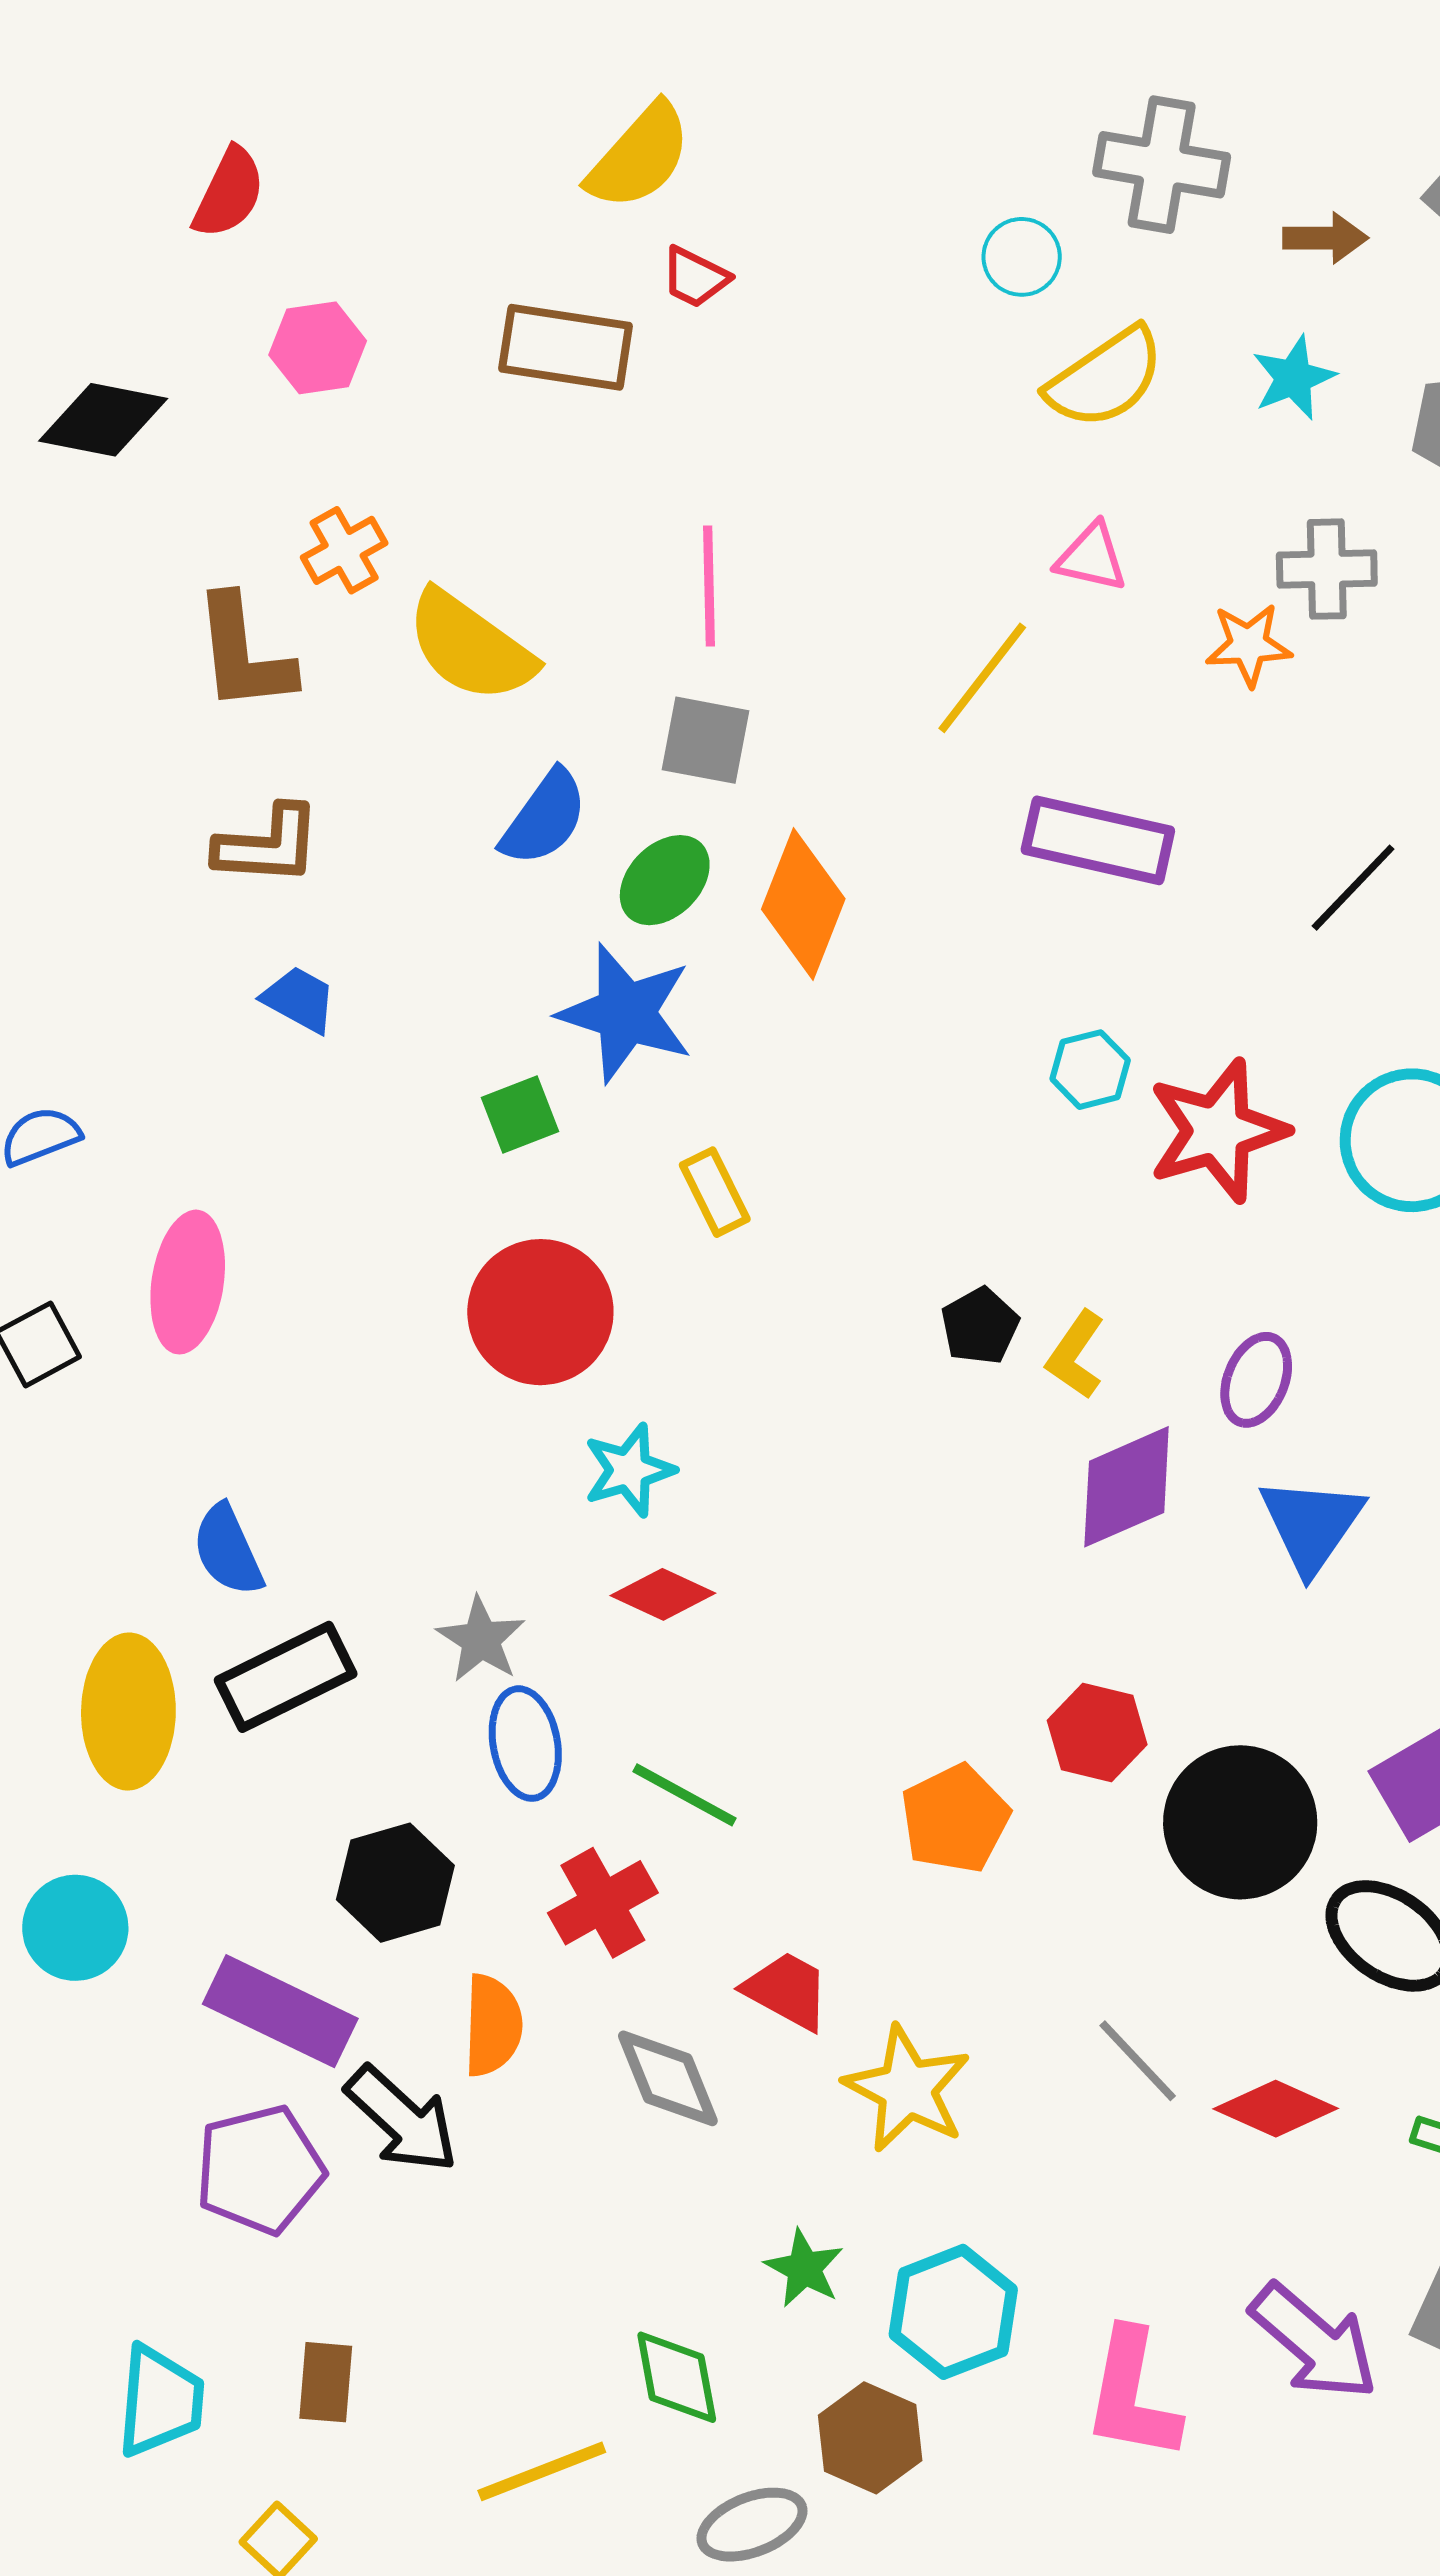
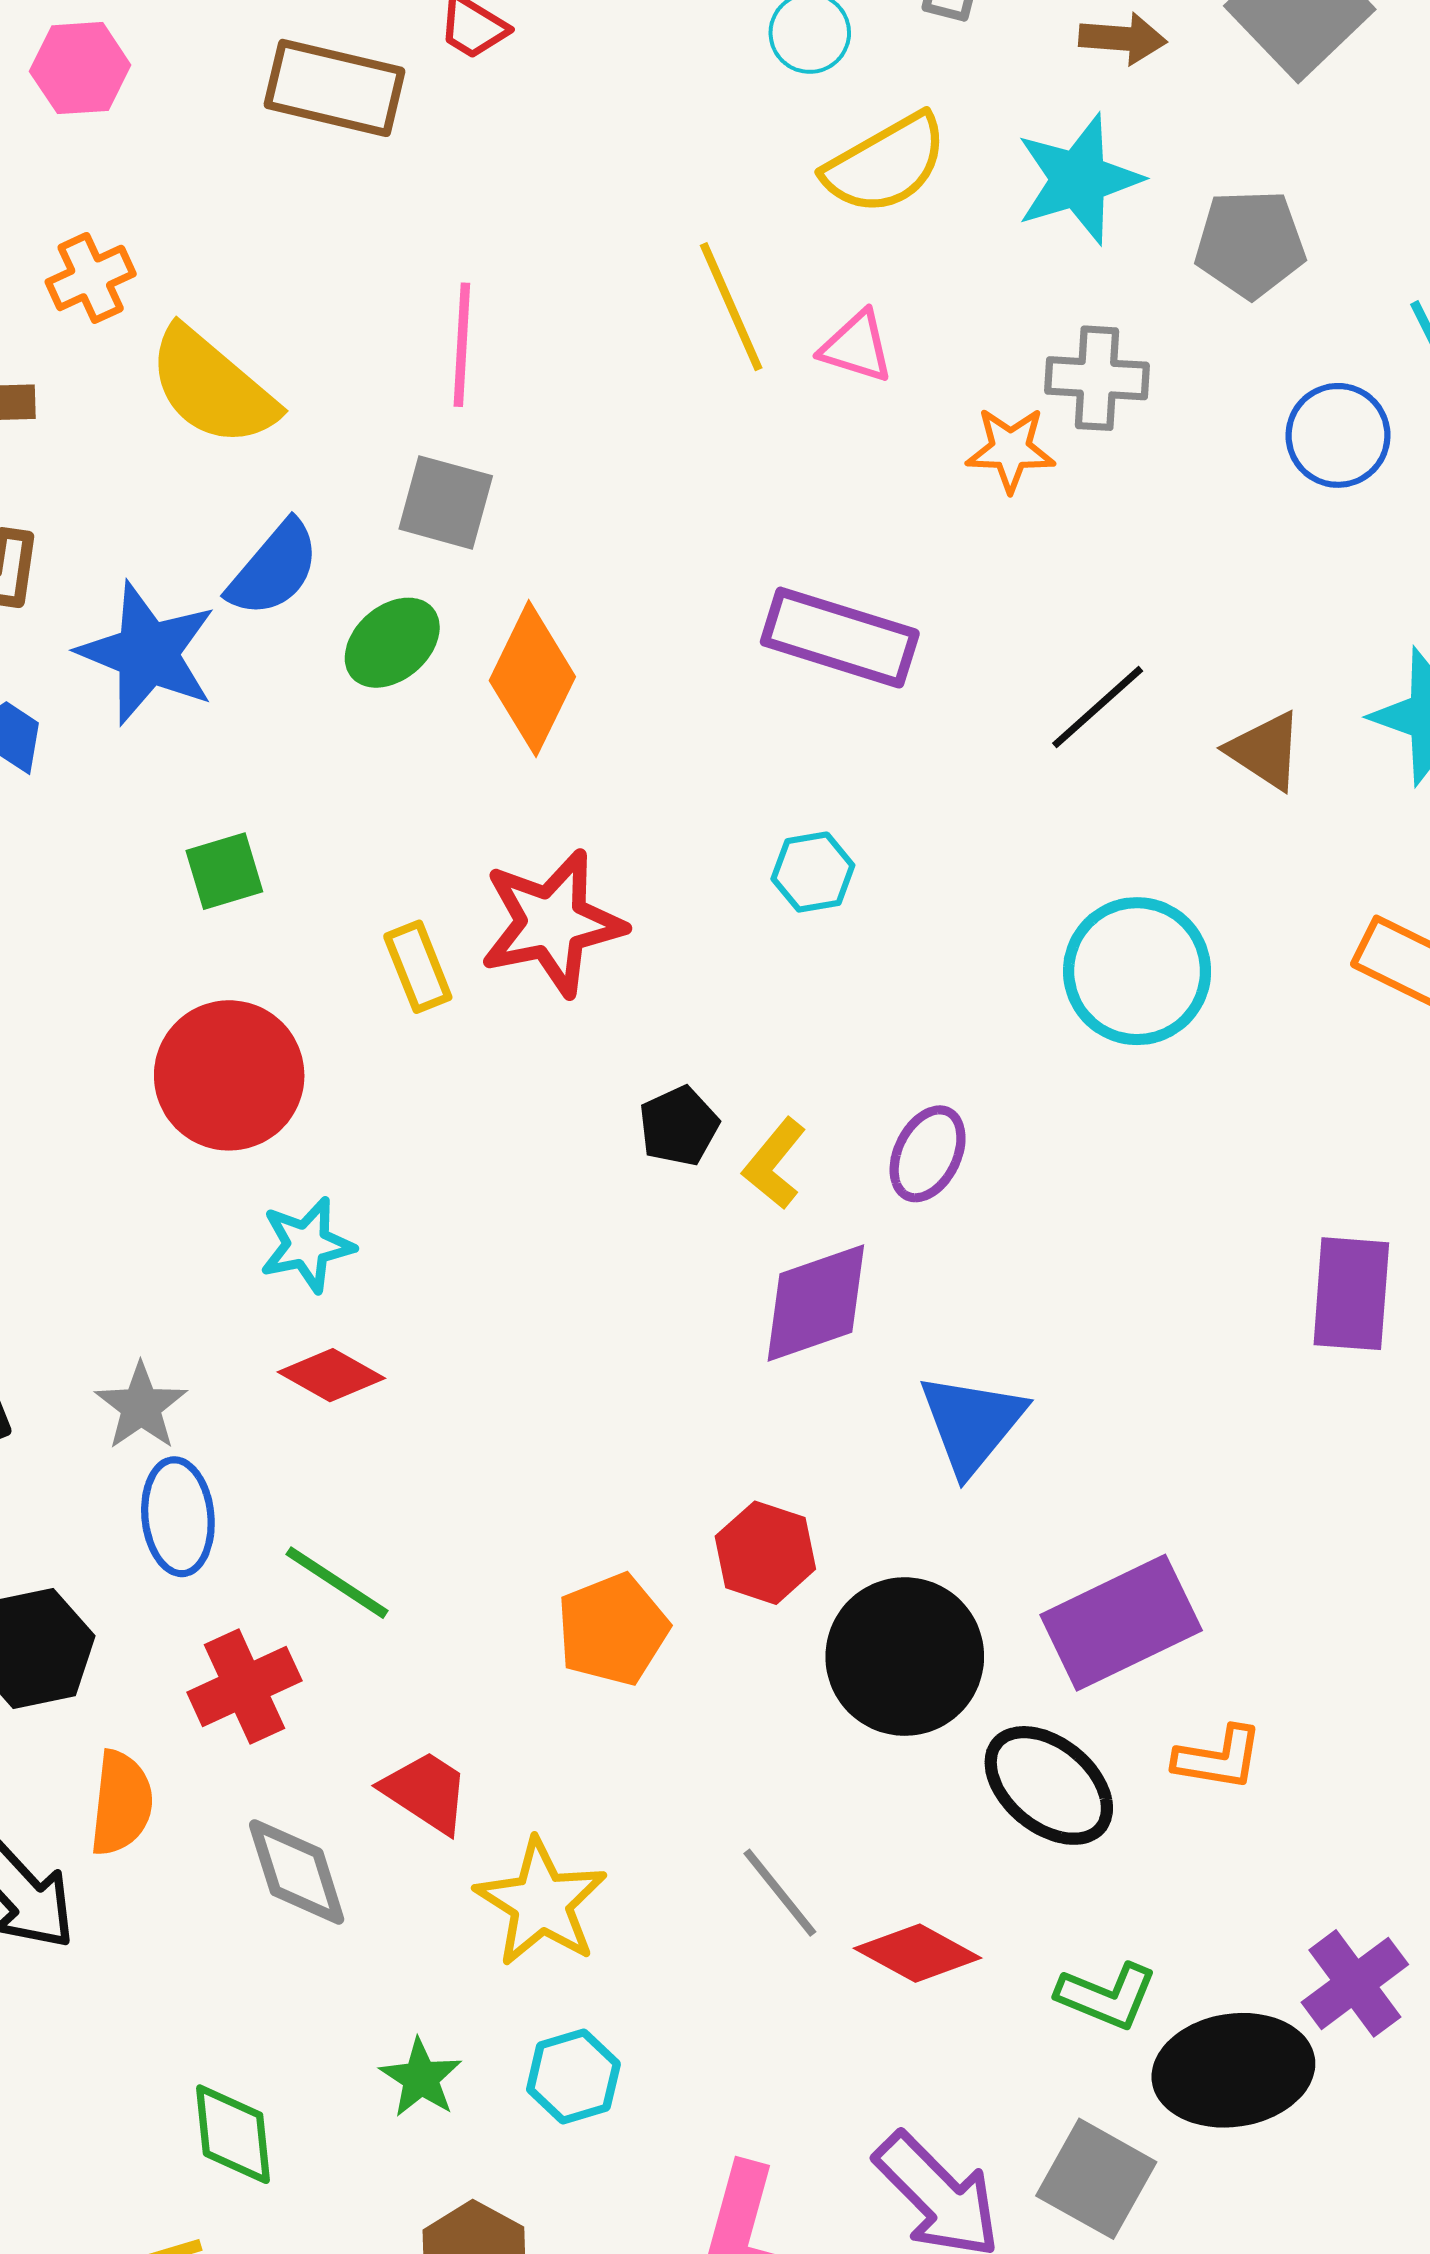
cyan star: (1293, 378) -> (1079, 179), size x1.5
yellow line: (982, 678) -> (731, 307), moved, turned -66
blue star: (626, 1013) -> (147, 653), moved
red star: (1218, 1131) -> (552, 923), moved
purple ellipse: (1256, 1380) -> (928, 1154), moved
blue triangle: (1311, 1525) -> (972, 1423), moved
cyan hexagon: (953, 2312) -> (573, 2077), moved, size x0.7
green diamond: (677, 2377) -> (233, 2134), moved

